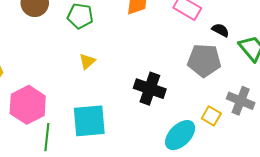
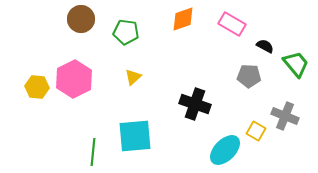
gray pentagon: (204, 60) -> (249, 76), size x0.7
pink hexagon: (28, 105) -> (74, 79), moved

